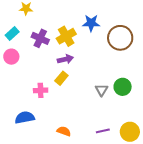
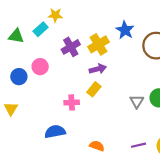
blue star: (91, 23) -> (125, 30), turned 30
cyan rectangle: (12, 34) -> (41, 29), moved
purple cross: (40, 38) -> (71, 47), turned 36

